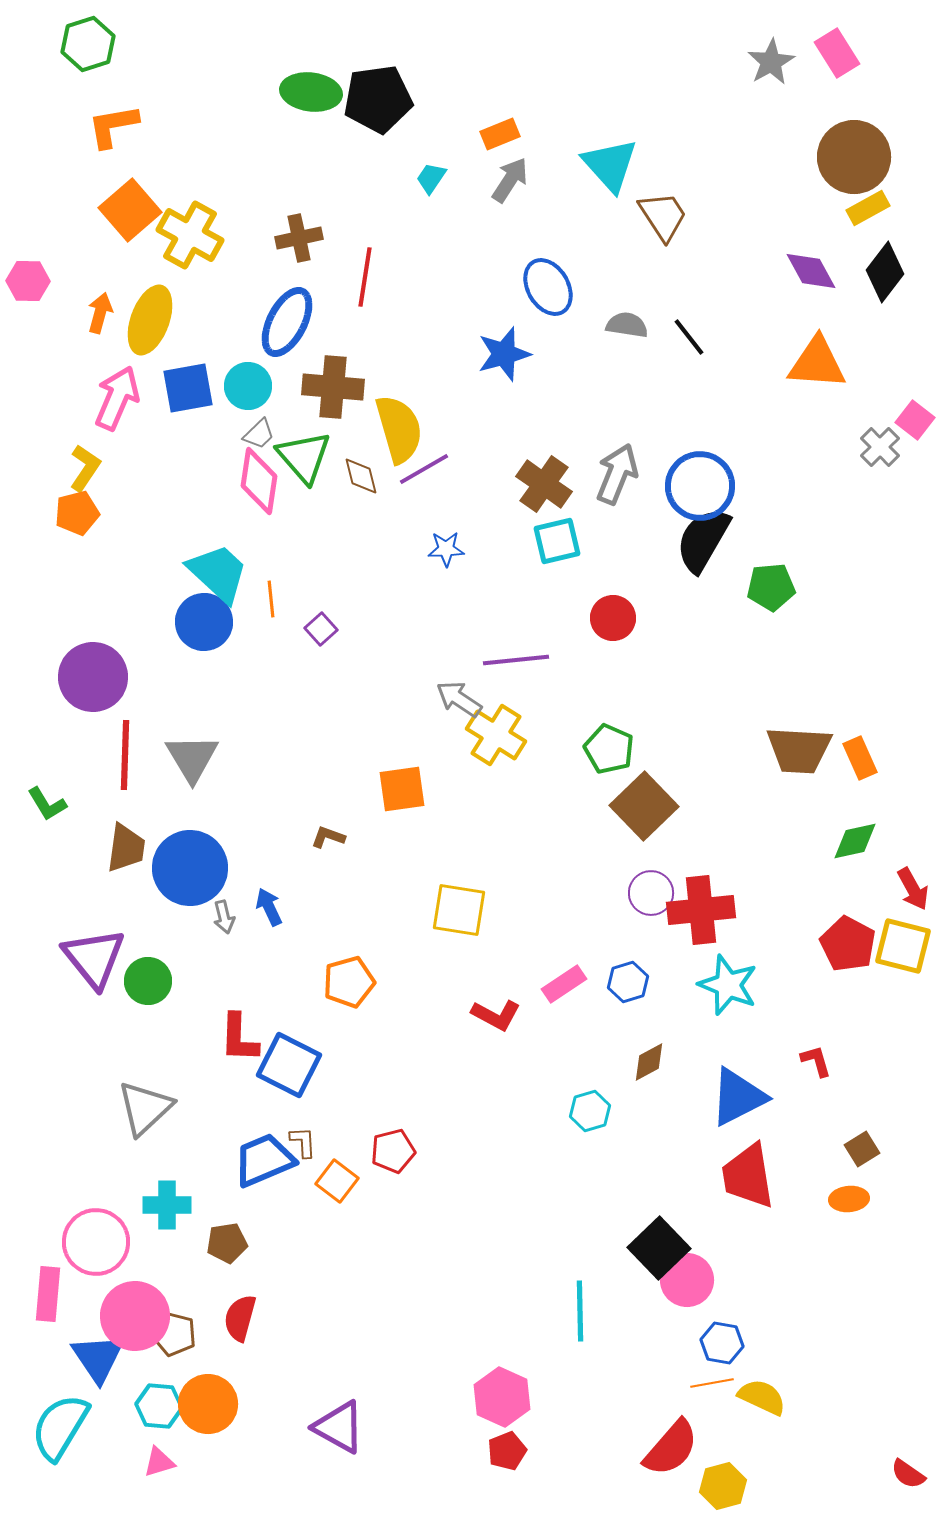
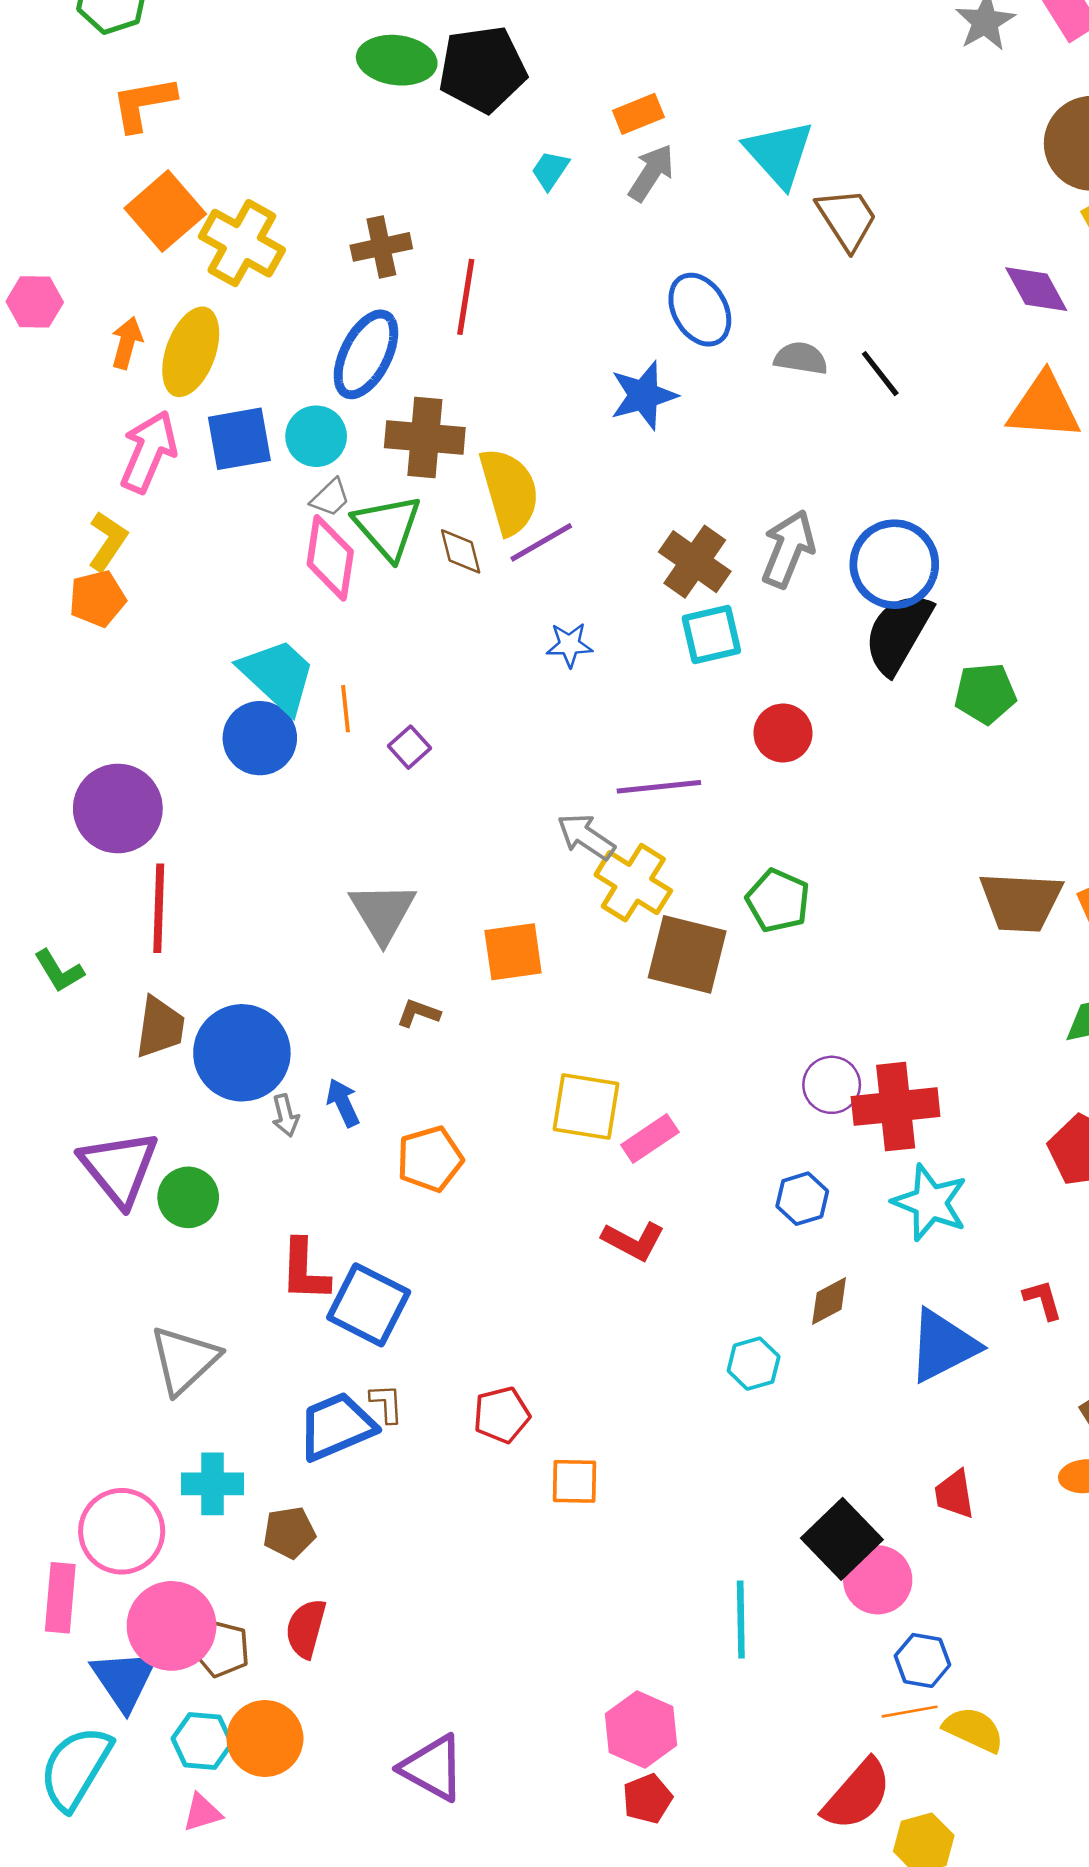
gray triangle: (192, 758) -> (383, 912), moved
brown square: (644, 806) -> (687, 954), moved, turned -32
orange pentagon: (349, 982) -> (430, 1159), moved
pink rectangle: (564, 984) -> (650, 1139), moved
red trapezoid: (748, 1176) -> (954, 1494), moved, size x0.6
orange square: (337, 1181) -> (574, 1481), moved, turned -36

